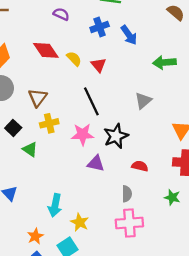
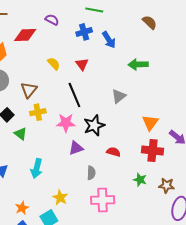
red diamond: (46, 50) -> (25, 35), moved, turned -60
yellow semicircle: (74, 59) -> (54, 64), moved
purple triangle: (96, 163) -> (76, 148), turned -35
gray semicircle: (127, 194) -> (91, 173), moved
cyan arrow: (55, 205) -> (37, 168), moved

